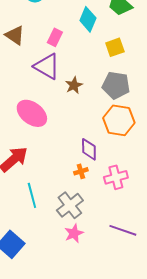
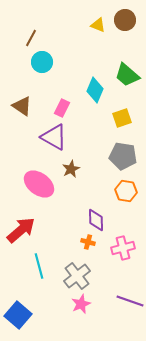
brown star: (74, 85) -> (71, 169), moved
orange hexagon: (119, 120) -> (126, 191), size x0.7
orange cross: (81, 171) -> (88, 242), turned 32

